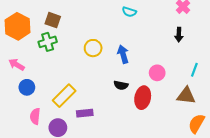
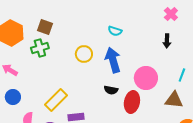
cyan semicircle: (129, 12) -> (115, 31), moved
blue arrow: (123, 54) -> (113, 60), size x1.4
pink circle: (157, 73) -> (146, 78), size x1.5
blue circle: (27, 87) -> (13, 97), moved

